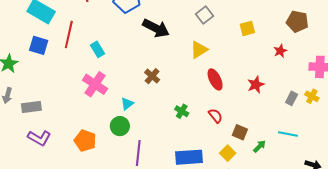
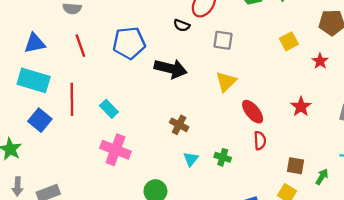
gray square: (205, 15) -> (223, 40), turned -30
yellow square: (247, 28) -> (289, 41), moved
blue square: (39, 45) -> (40, 120), turned 36
cyan triangle: (127, 104) -> (191, 159), moved
red semicircle: (215, 116) -> (260, 141), moved, turned 49

